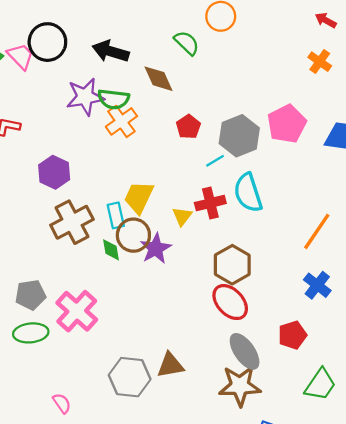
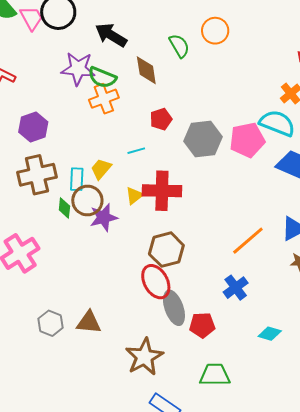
cyan line: (215, 161) -> (136, 151), moved
cyan semicircle: (248, 193) -> (277, 123), moved, turned 114
yellow trapezoid: (139, 197) -> (101, 169), size x0.7
red cross: (210, 203) -> (162, 191), size x1.4
gray ellipse: (245, 351) -> (174, 308), moved
gray hexagon: (130, 377) -> (51, 323), size x0.7
green trapezoid: (320, 385) -> (215, 375), turned -140
brown star: (240, 386) -> (144, 357), turned 30

